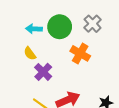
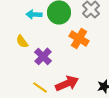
yellow semicircle: (30, 53) -> (22, 41), moved

